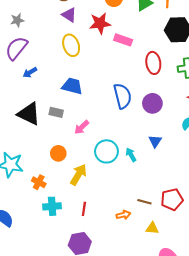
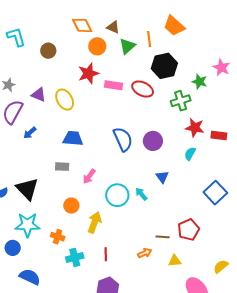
purple triangle: (69, 15) -> (39, 95), moved
red ellipse: (153, 63) -> (143, 89), moved, turned -45
black triangle: (29, 114) -> (27, 189), moved, turned 30

